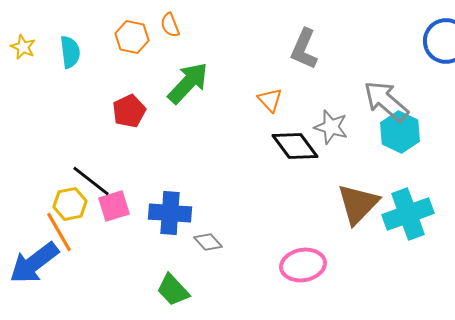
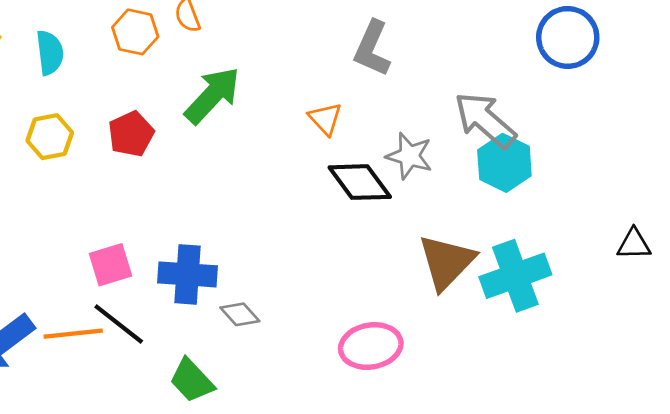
black line: (91, 181) -> (119, 324), moved
yellow hexagon: (70, 204) -> (50, 137), moved
orange line: (59, 232) -> (73, 334), moved, turned -66

